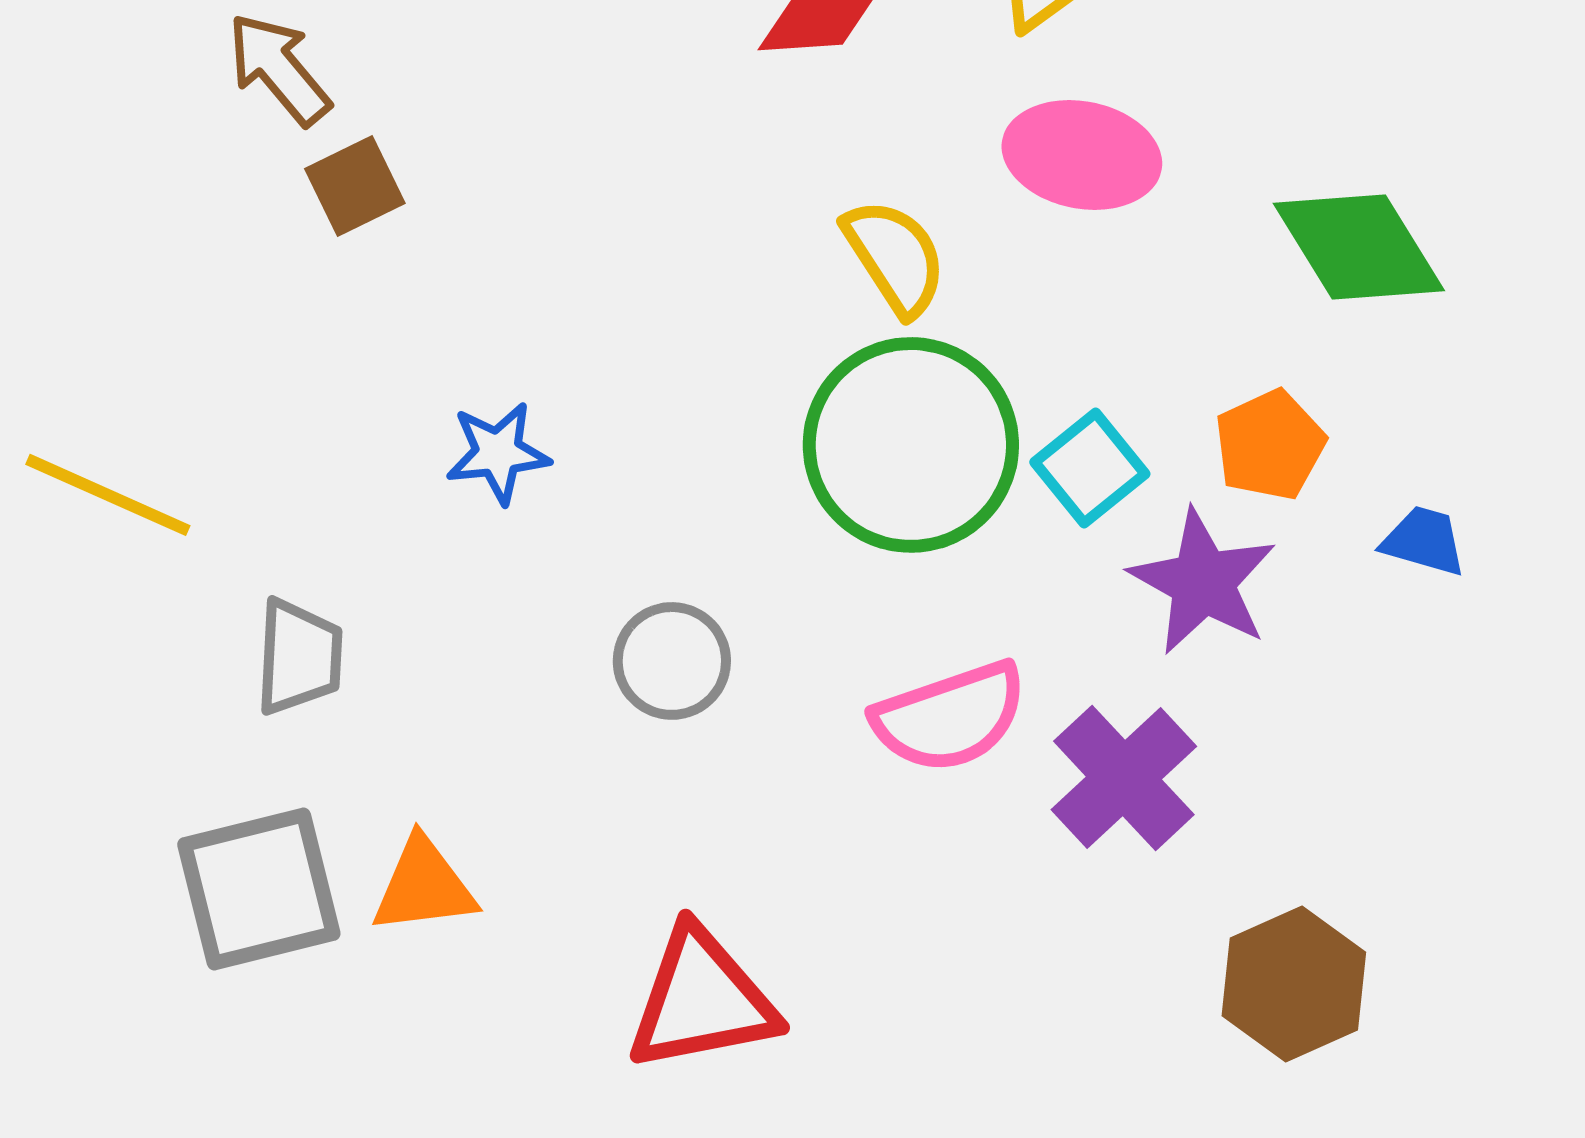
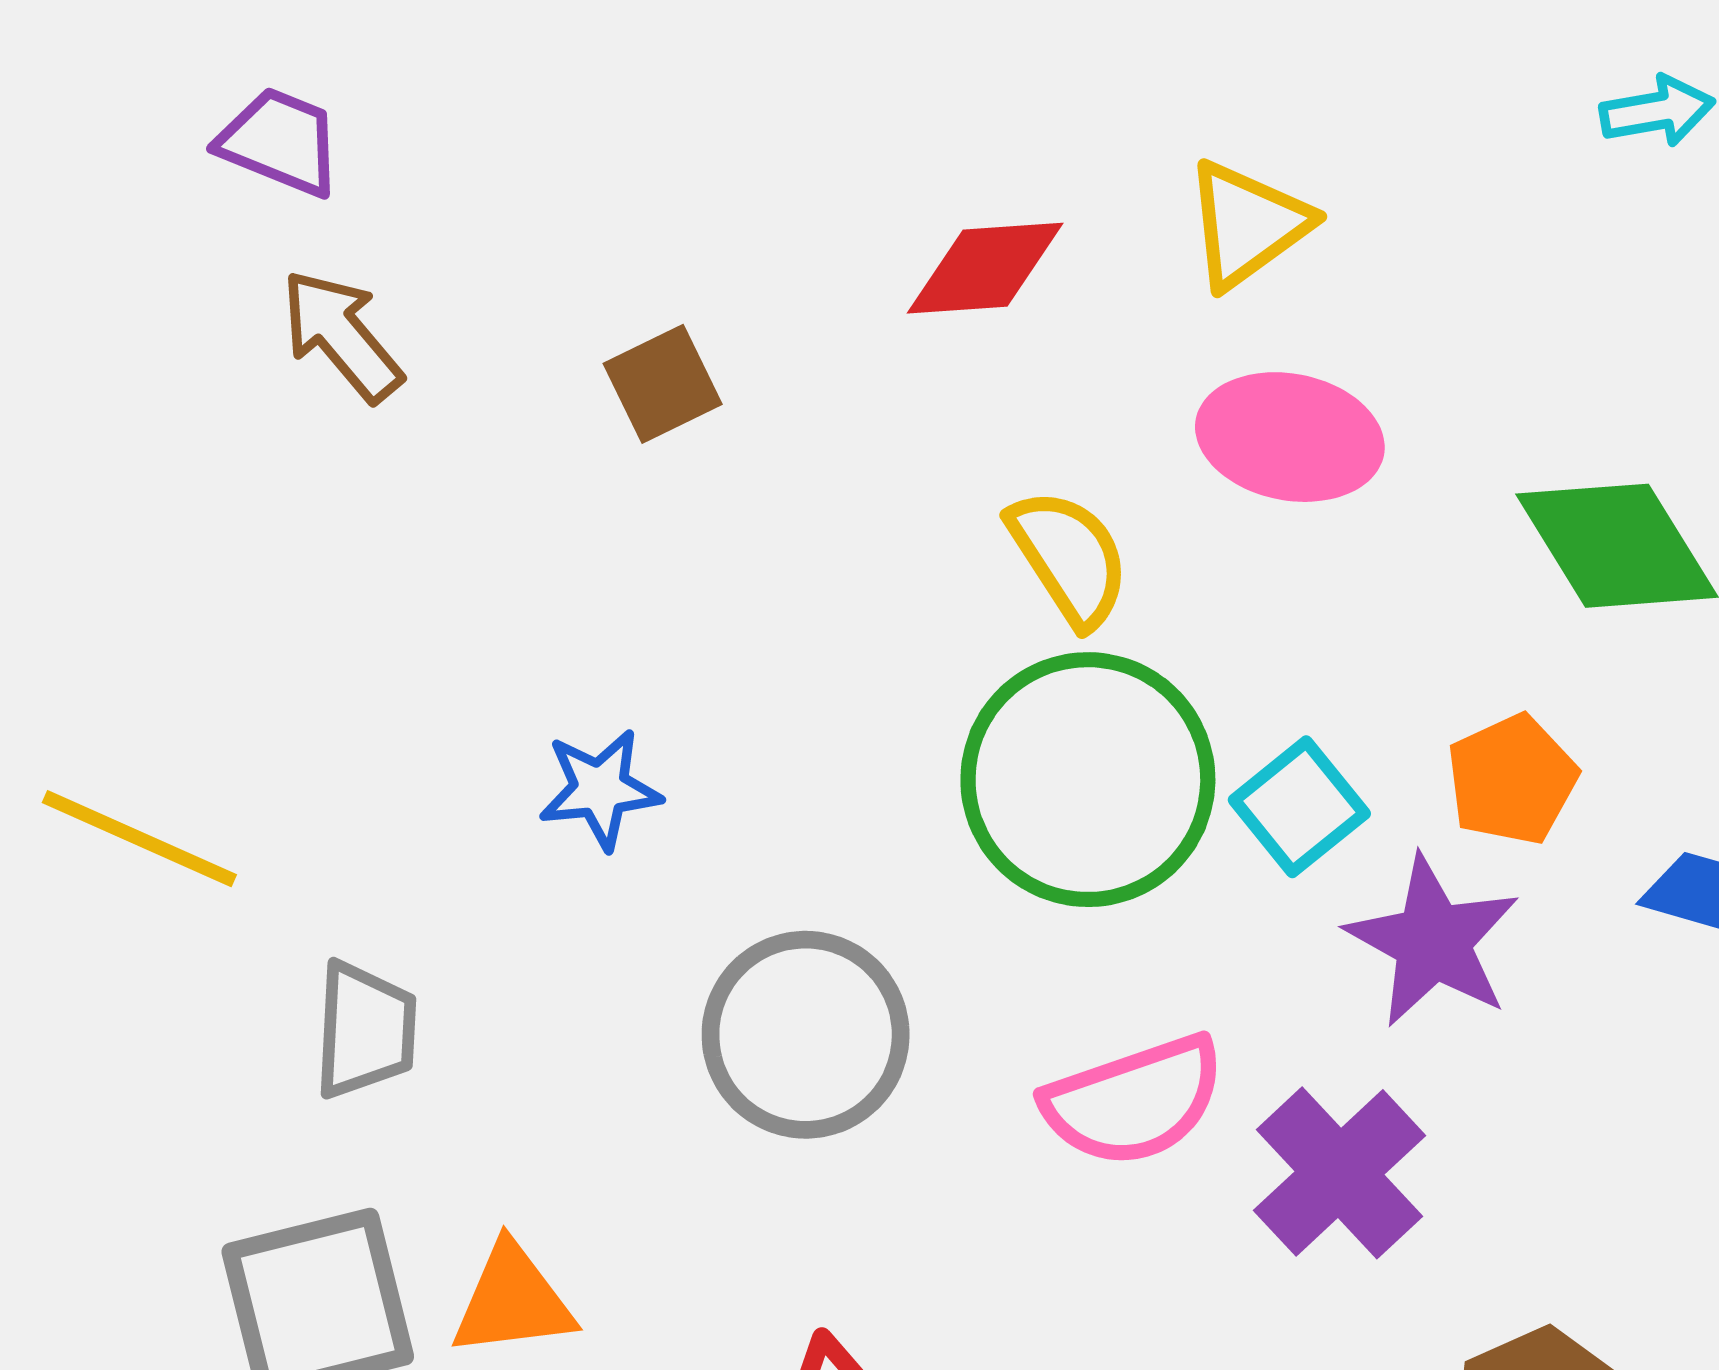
brown square: (355, 186) -> (663, 384), moved
gray circle: (672, 661) -> (806, 1035), size x1.5

